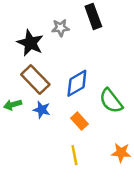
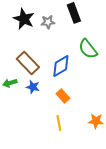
black star: (30, 43) -> (24, 19), moved
green semicircle: (111, 101) -> (88, 49), moved

